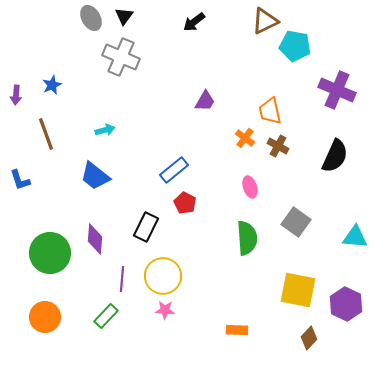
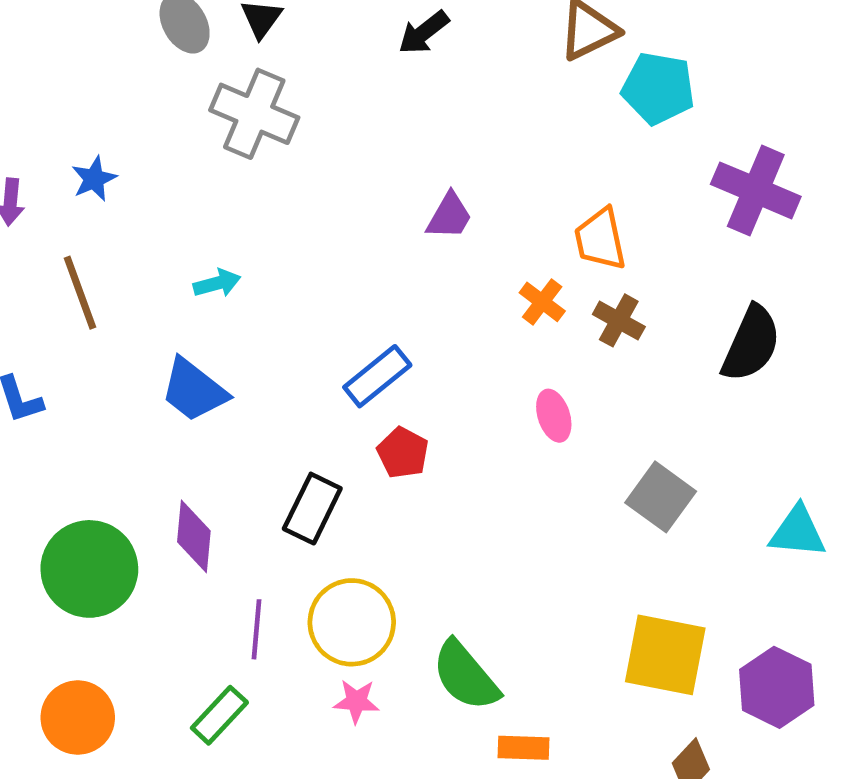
green semicircle: (247, 238) -> (466, 676), moved, turned 144

